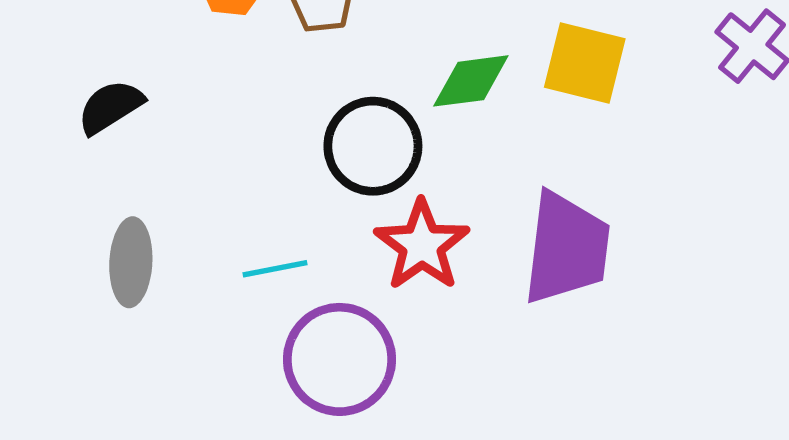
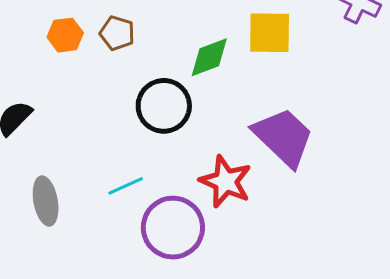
red star: (422, 245) -> (226, 181), moved
purple trapezoid: (566, 248) -> (283, 137), turned -40

